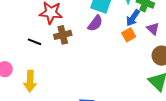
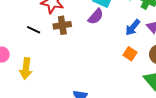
blue arrow: (133, 18) -> (133, 27), moved
orange square: (129, 35) -> (130, 54), moved, turned -32

